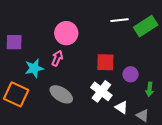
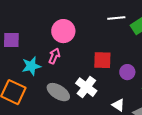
white cross: (101, 91) -> (86, 87), moved

